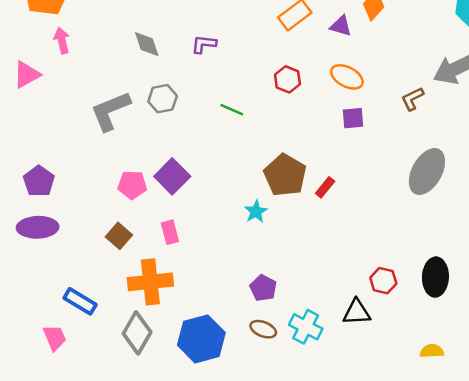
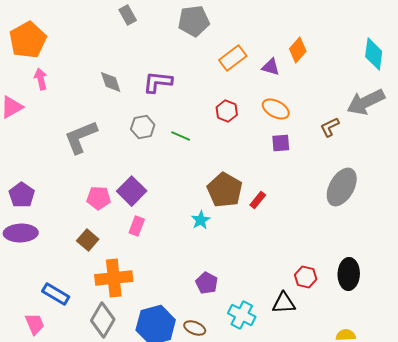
purple L-shape: (204, 44) -> (158, 82), size x1.4
gray hexagon: (163, 99) -> (143, 127), moved
pink rectangle: (170, 232) -> (137, 226), moved, turned 36
brown ellipse: (263, 329) -> (195, 328), moved

